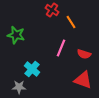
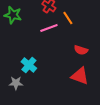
green star: (16, 35) -> (13, 15), moved
pink line: (61, 48) -> (49, 28), moved, turned 48

